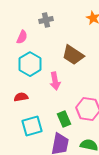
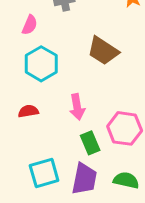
pink arrow: (55, 81) -> (77, 107), moved
cyan square: (32, 126) -> (44, 173), moved

